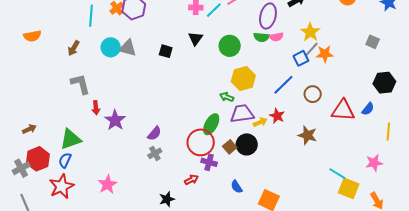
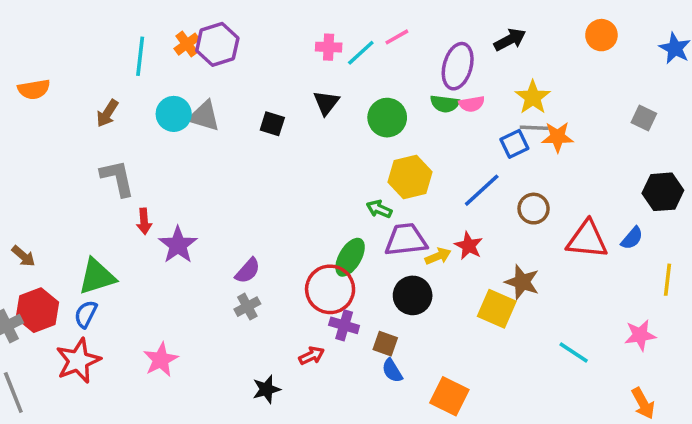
gray line: (312, 49) -> (534, 128), turned 49
brown arrow: (29, 129) -> (23, 256), turned 64
brown square: (230, 147) -> (385, 344), moved, turned -32
yellow square: (349, 188) -> (497, 309), moved

